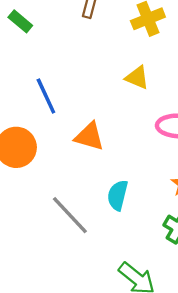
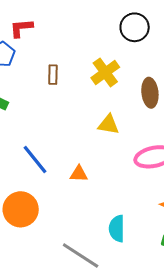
orange triangle: (89, 137) -> (79, 174), moved, size x0.7

